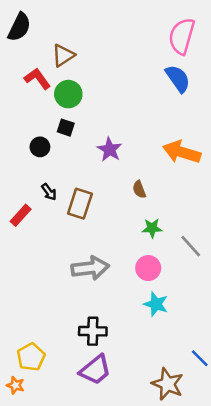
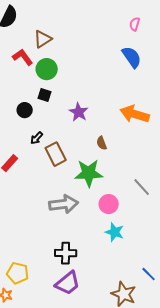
pink semicircle: (182, 36) -> (135, 24), size x0.5
black arrow: (49, 192) -> (37, 138), moved, turned 80
brown rectangle: (80, 204) -> (56, 154), turned -45
green star: (152, 228) -> (89, 173), moved, size x1.8
yellow pentagon: (31, 357) -> (18, 273), turned -30

